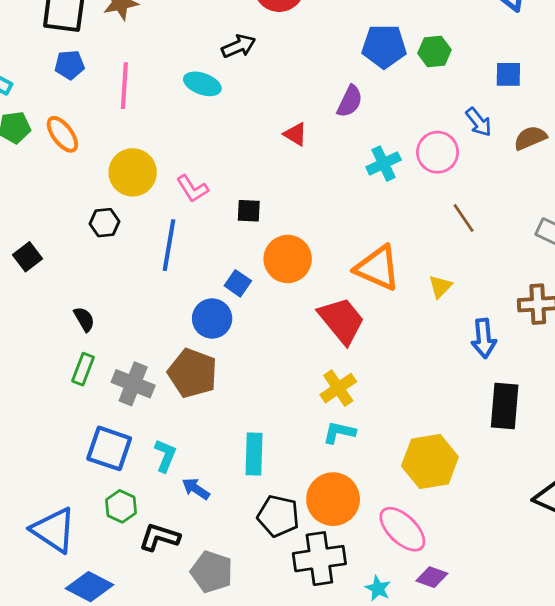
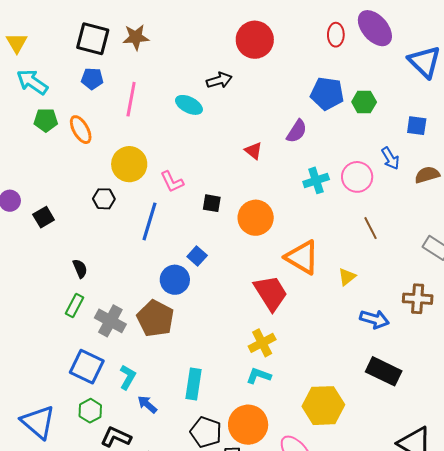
orange circle: (288, 259) -> (256, 218), moved
blue arrow: (484, 338) -> (374, 319), turned -76
black rectangle: (505, 406) -> (384, 371), turned -76

